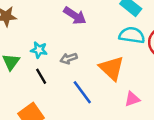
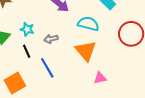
cyan semicircle: (132, 35) -> (88, 24), moved
blue line: (82, 92) -> (47, 68), moved

